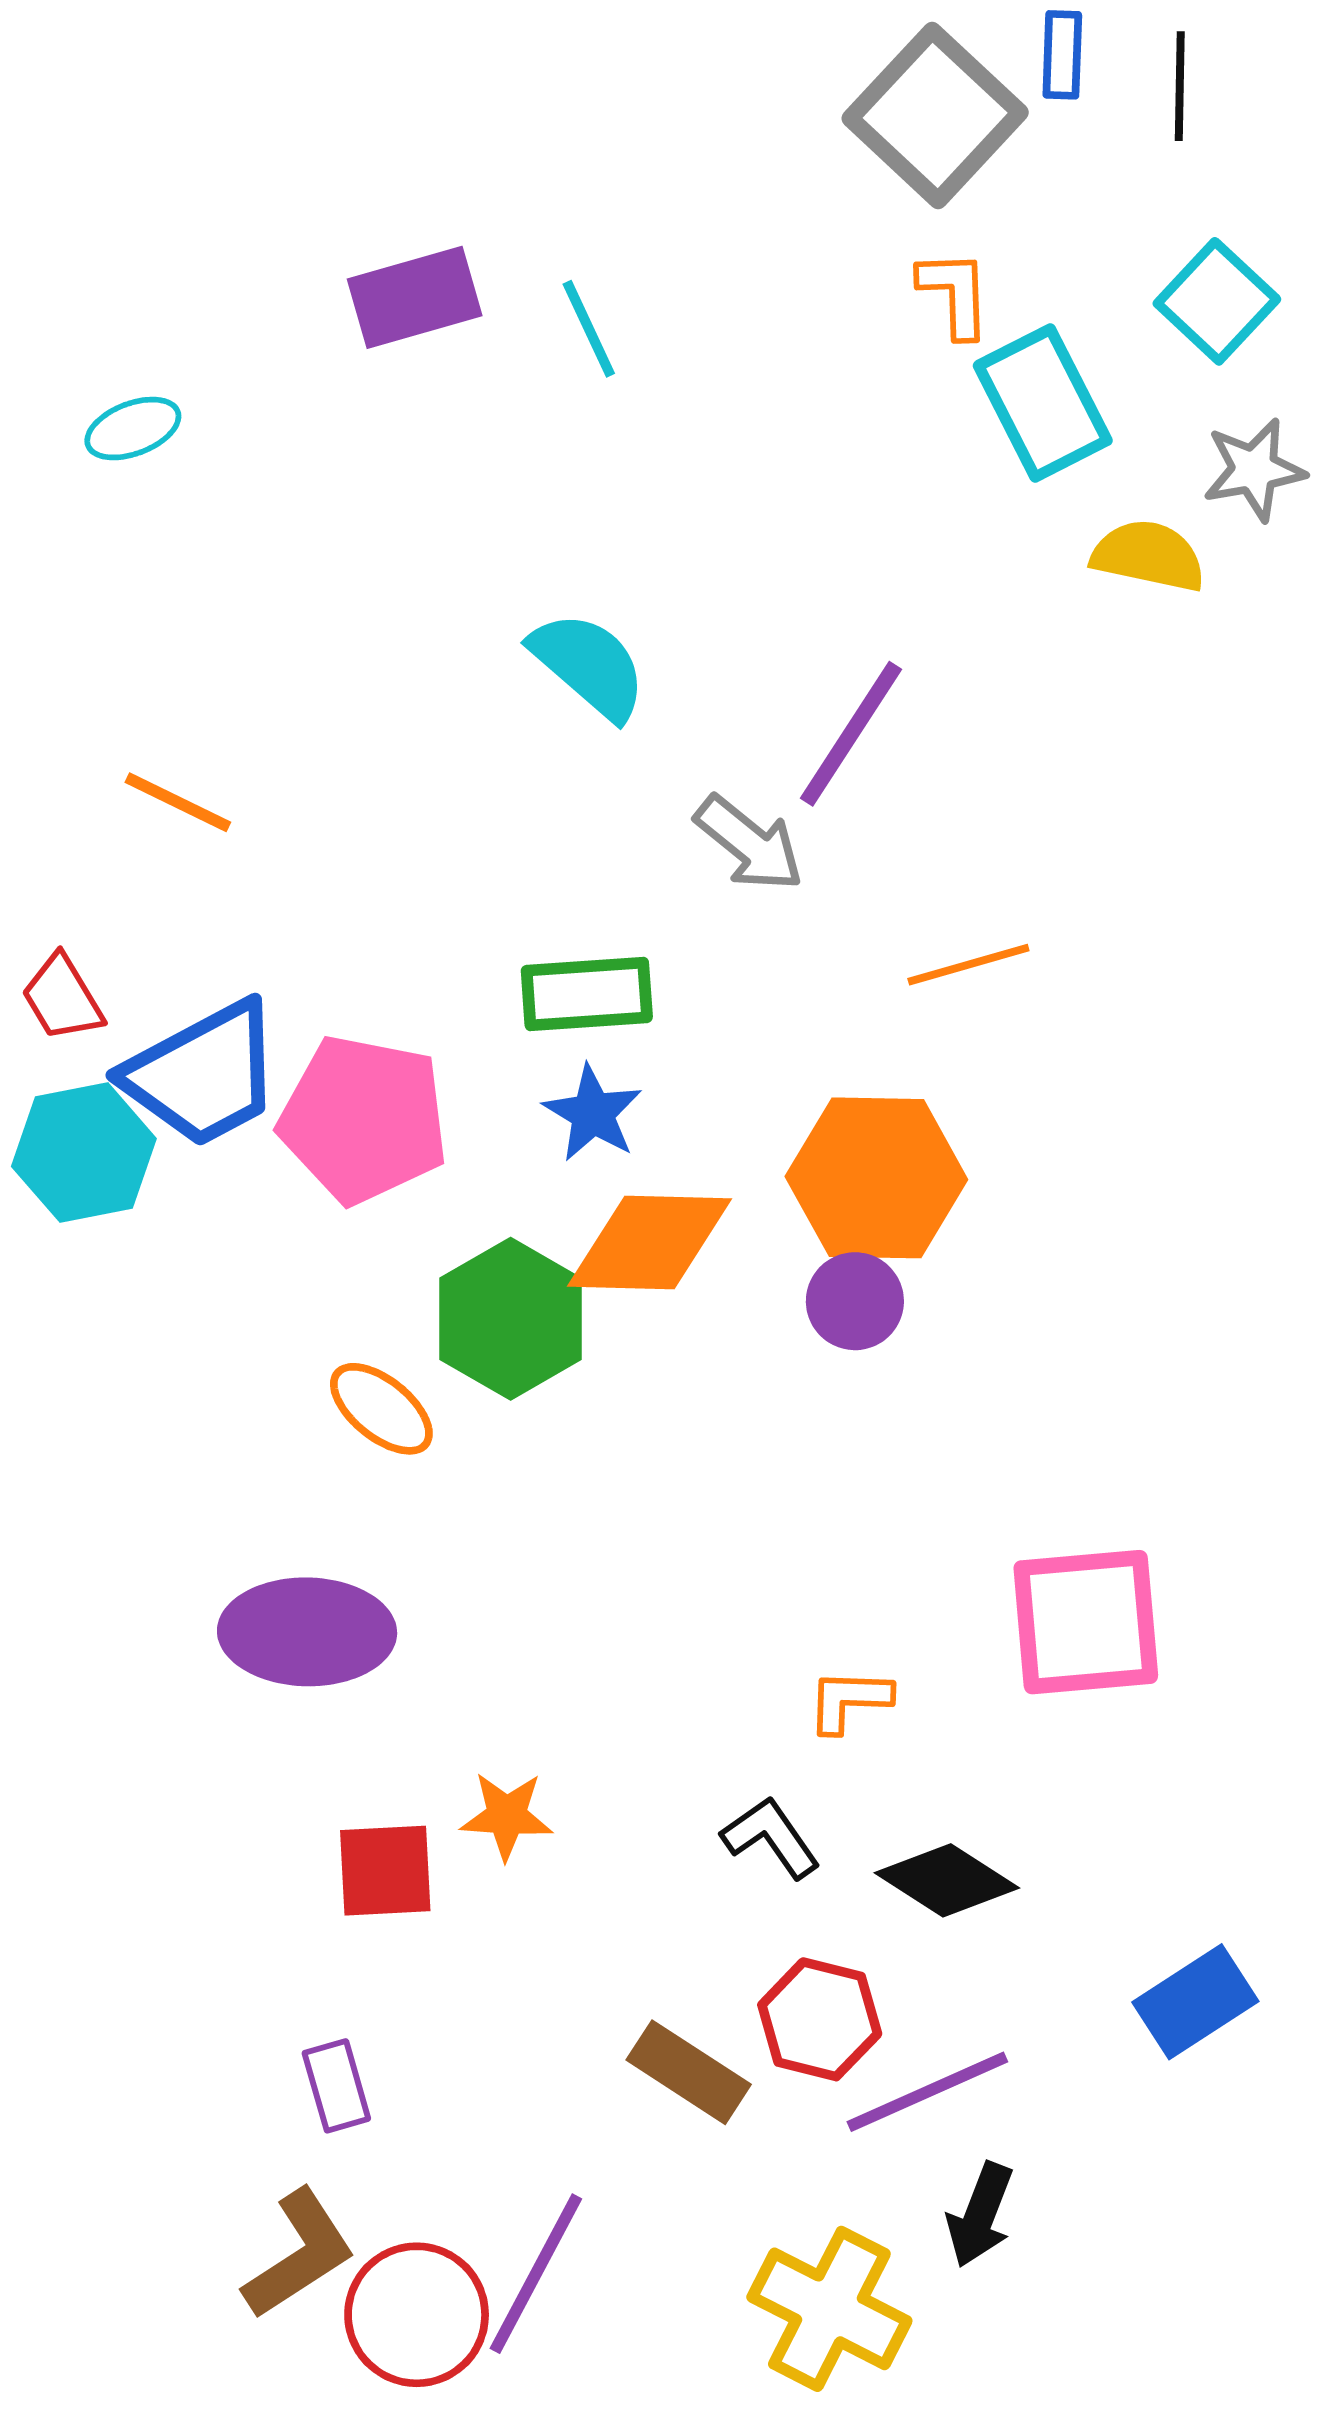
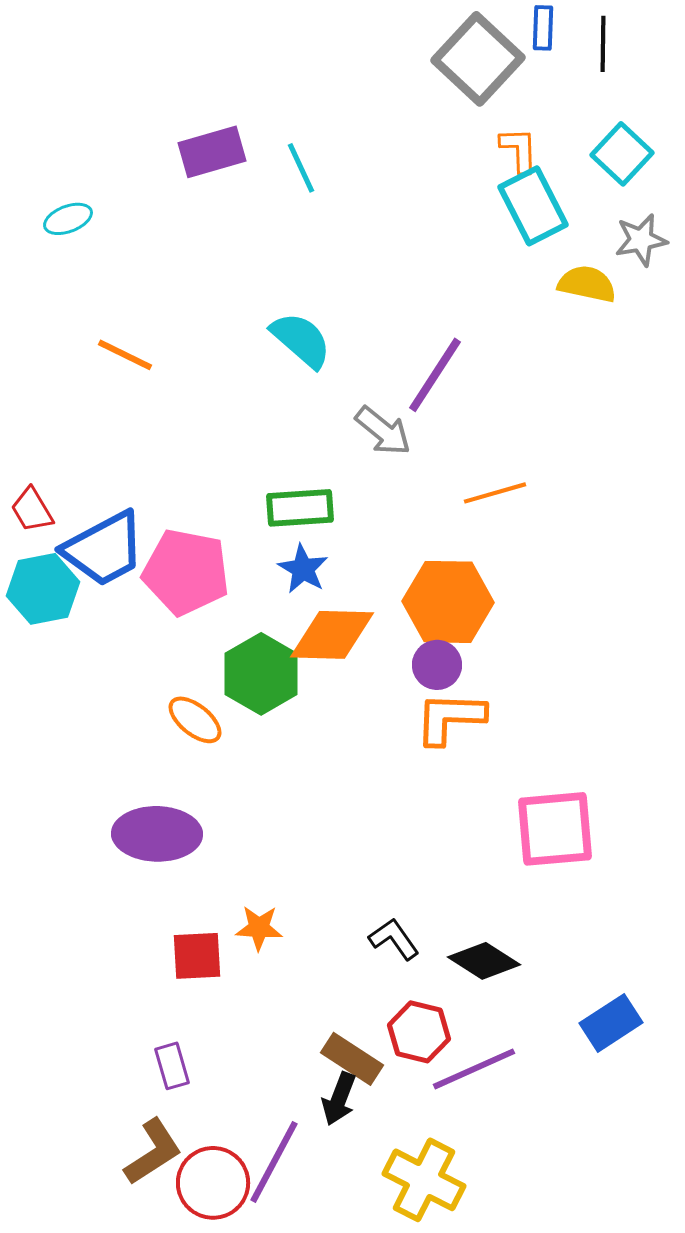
orange L-shape: (955, 294) -> (519, 150), moved
orange line: (178, 802) -> (125, 355), moved
orange L-shape: (849, 1700) -> (450, 718), moved, size x1.6
black arrow: (980, 2215) -> (339, 1099), moved

